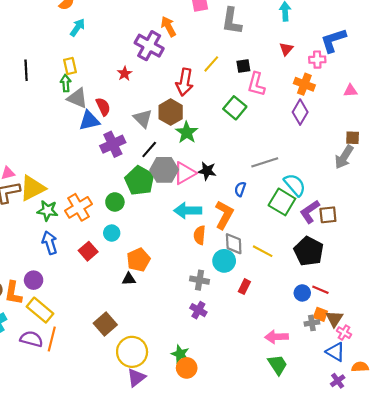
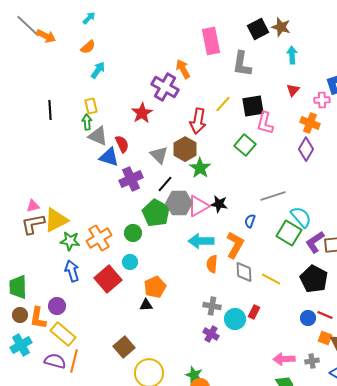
black square: (243, 66) -> (253, 106), size x1.6
red star: (125, 74) -> (142, 113), size x1.5
blue triangle: (89, 121) -> (109, 157), turned 30
red square: (88, 251) -> (108, 279), size x1.5
cyan circle: (224, 261) -> (235, 319), moved
gray cross: (312, 323) -> (312, 361), moved

